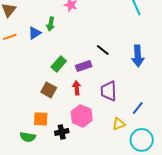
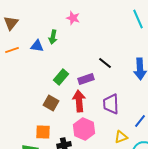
blue triangle: (35, 33) -> (37, 46), turned 40
red arrow: (77, 88) -> (79, 101), size x1.5

